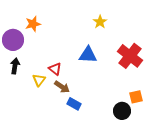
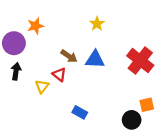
yellow star: (100, 22) -> (97, 24), moved
brown arrow: (62, 87) -> (69, 56), moved

